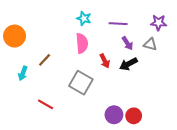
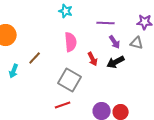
cyan star: (84, 18) -> (66, 11), moved
red line: (46, 104) -> (63, 105), moved, turned -49

